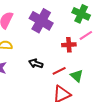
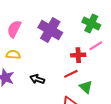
black arrow: (36, 63) -> (37, 79), moved
red line: (59, 71) -> (71, 74), moved

